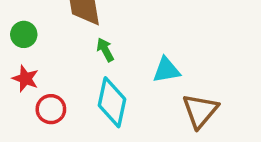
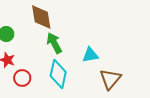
green arrow: (105, 50) -> (54, 43), size x1.5

